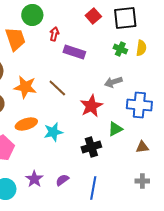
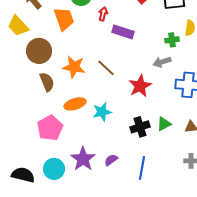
green cross: (120, 49) -> (172, 40), moved, turned -32
green triangle: (115, 129) -> (164, 124), moved
purple star: (34, 179) -> (83, 159), size x1.4

